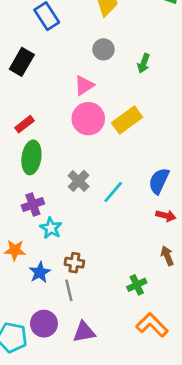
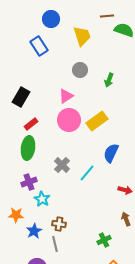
black rectangle: (22, 62) -> (21, 97), moved
red rectangle: (25, 124) -> (31, 124), moved
blue semicircle: (159, 181) -> (111, 153), moved

